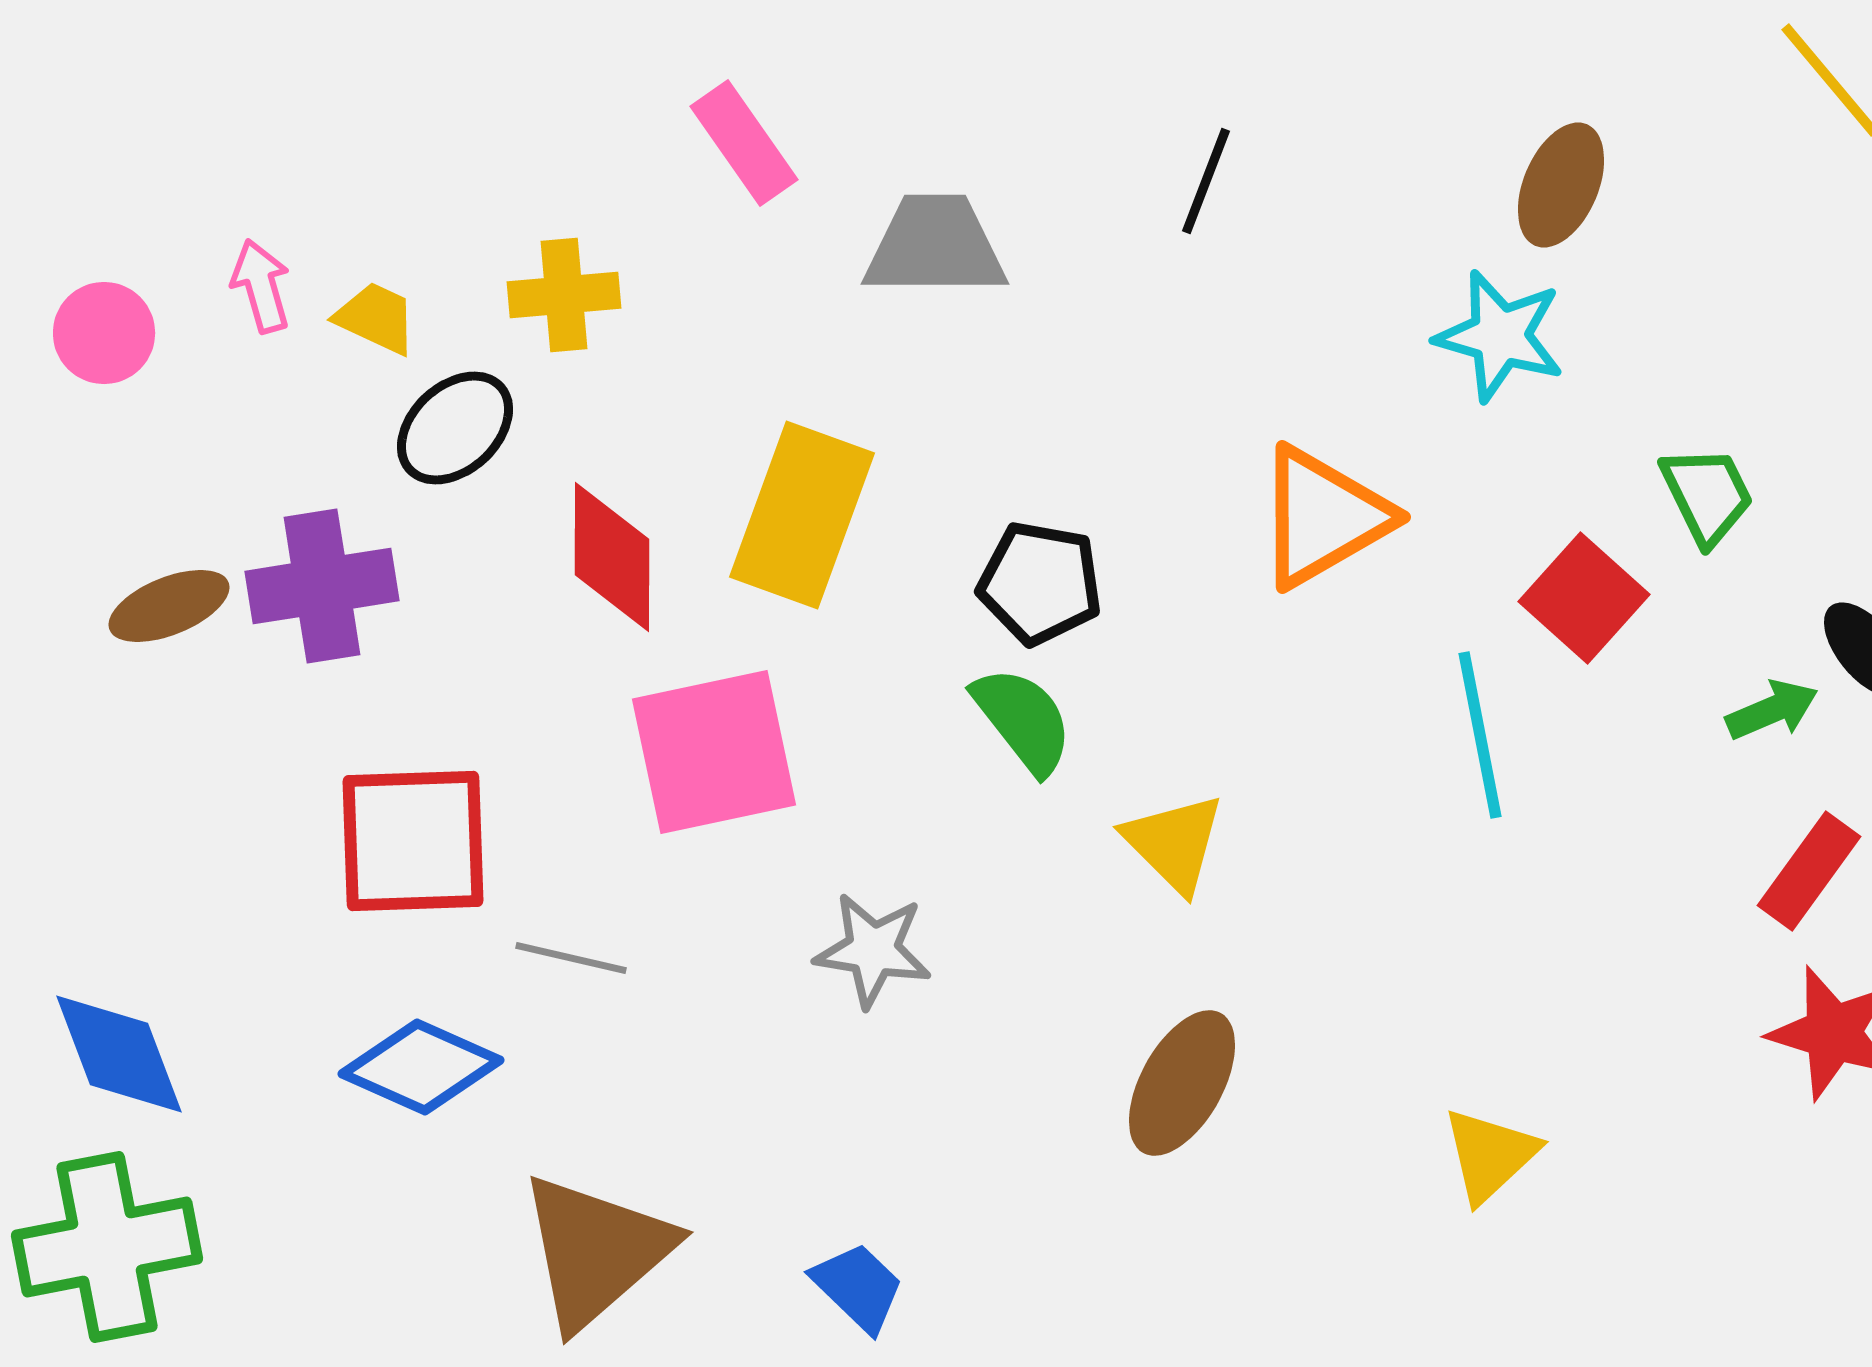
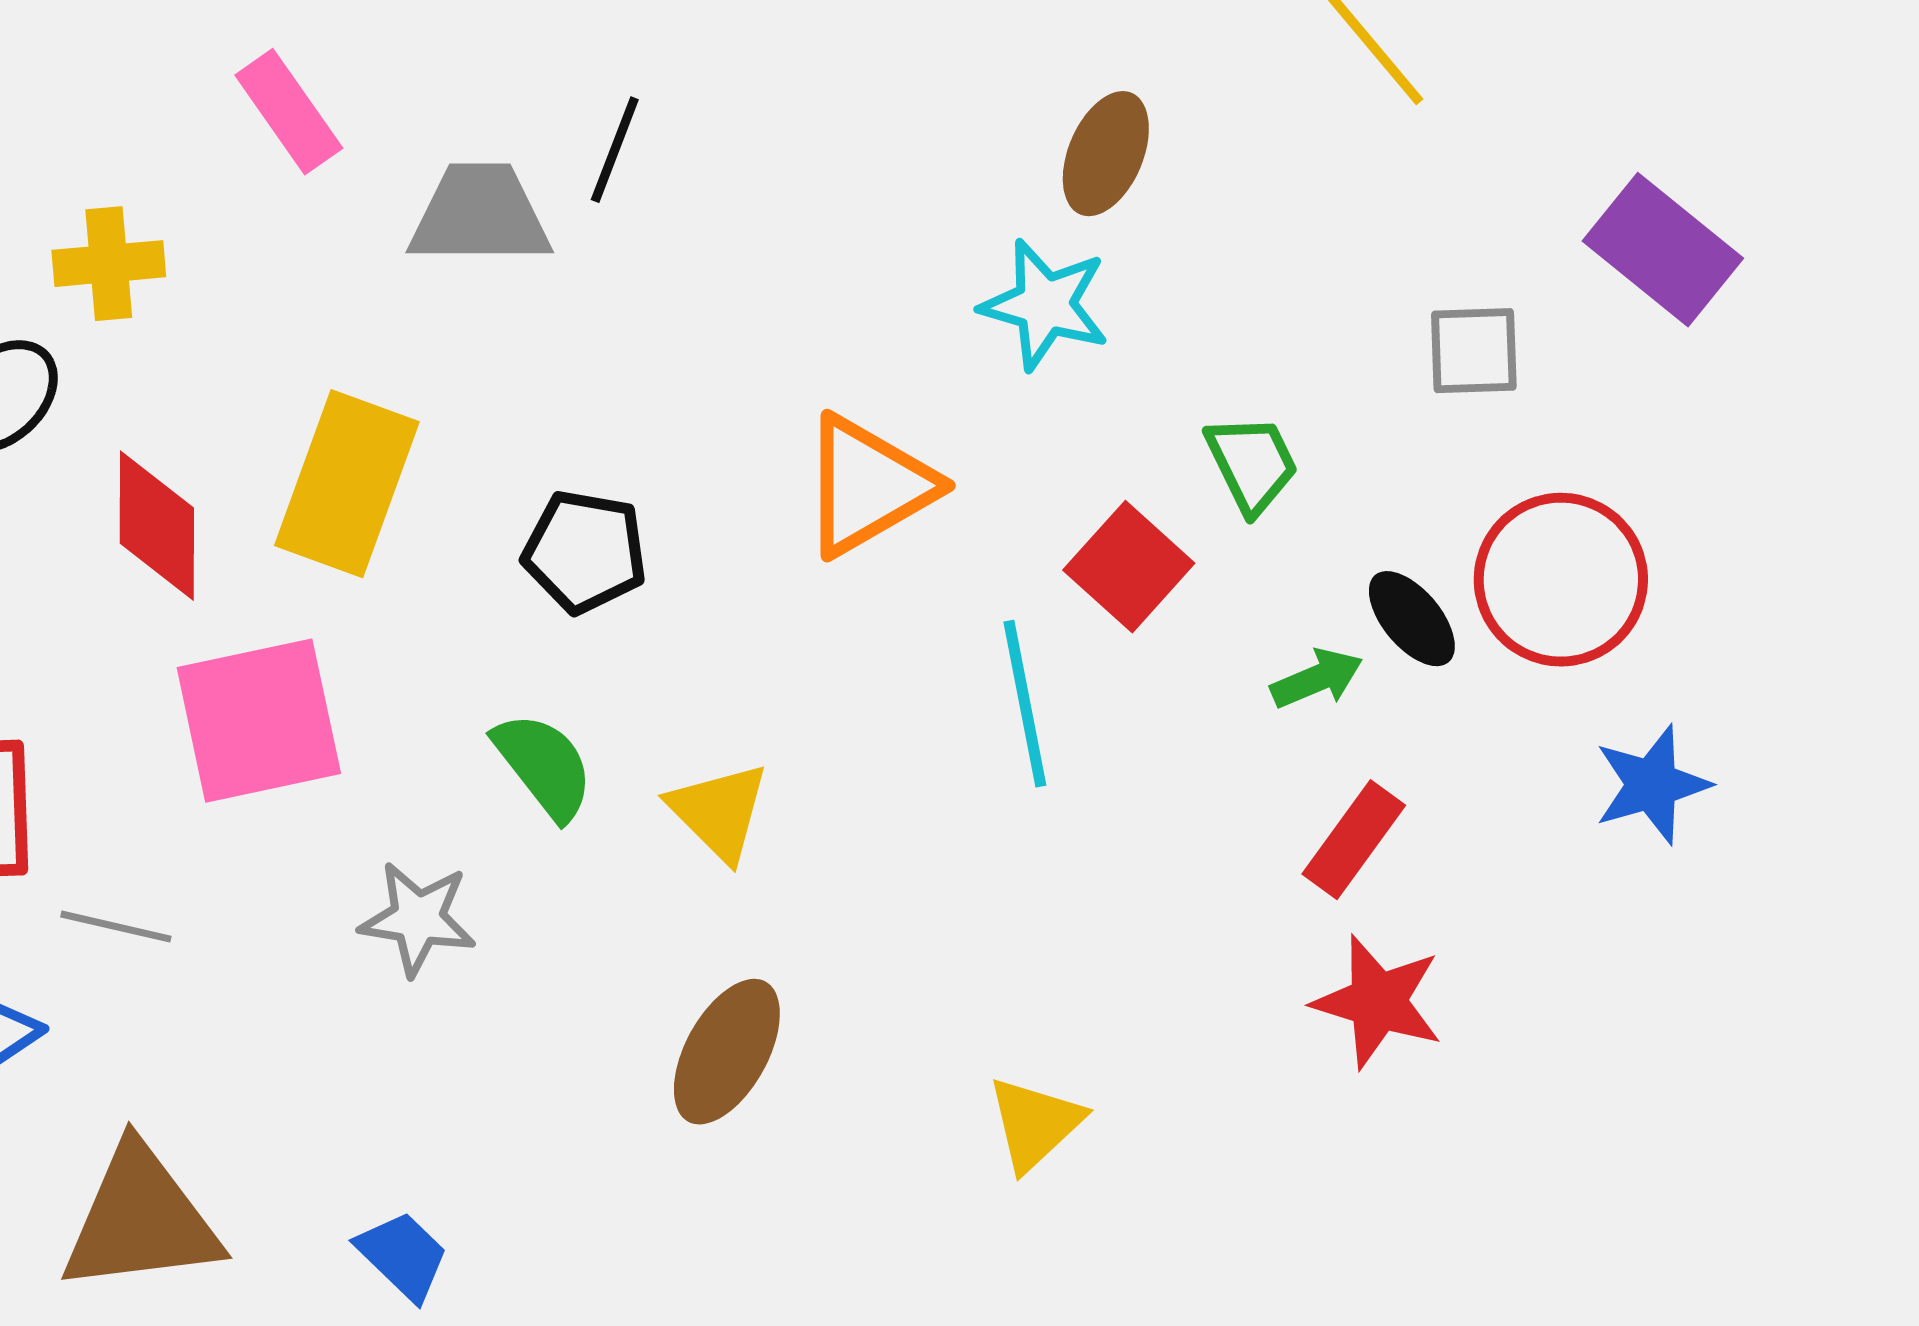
black line: (1206, 181) -> (615, 150), moved
green semicircle: (1023, 720) -> (544, 766), moved
brown triangle: (596, 1251) -> (141, 1220), turned 34

